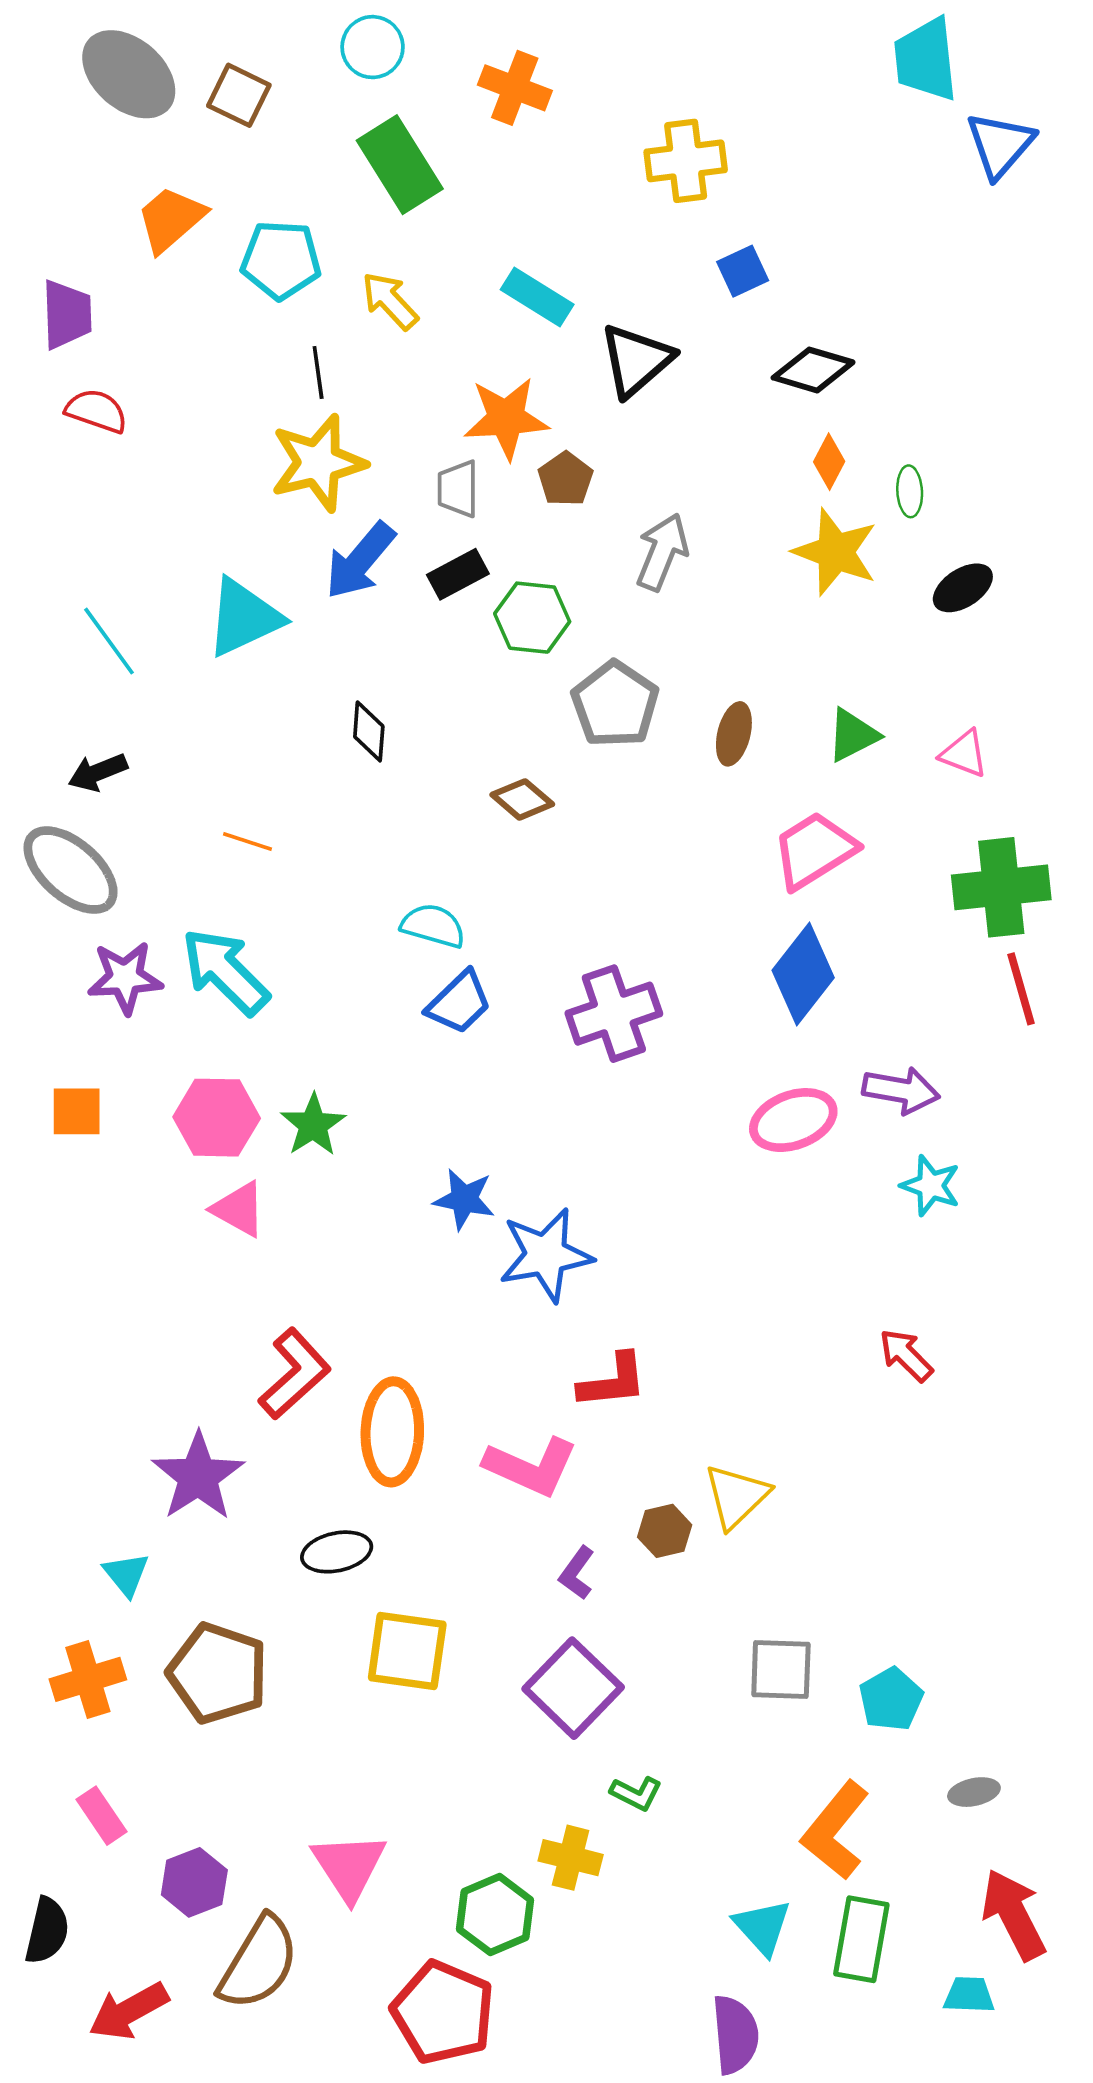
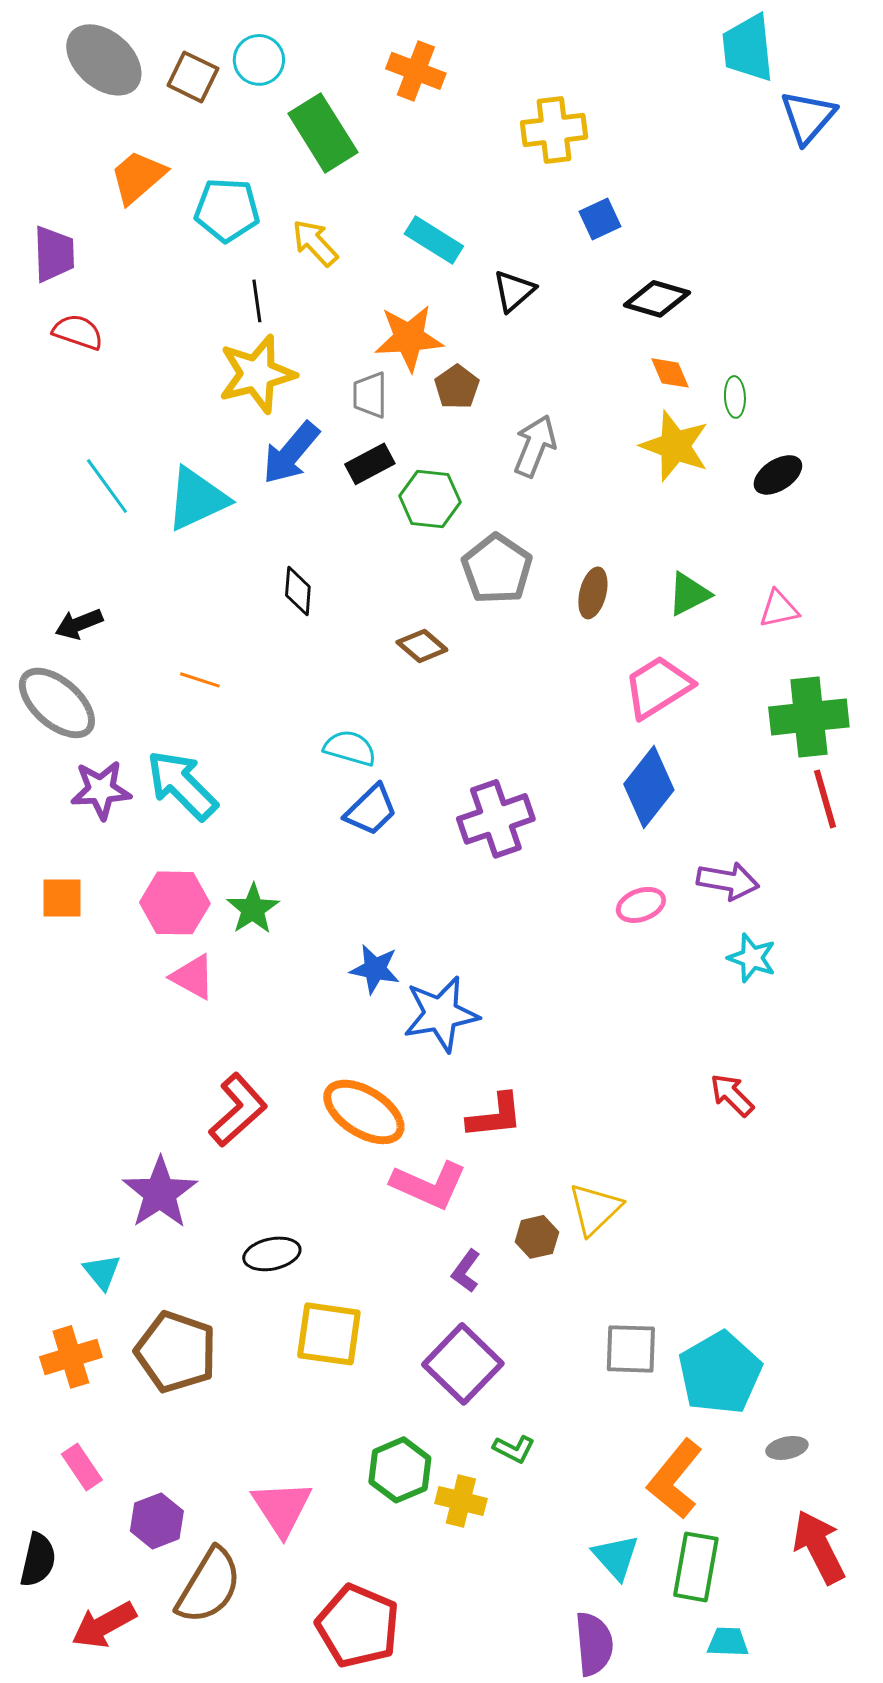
cyan circle: (373, 47) -> (259, 60), moved
black triangle: (636, 360) -> (514, 291), size x0.7
orange diamond: (829, 462) -> (670, 373), turned -51
cyan line: (109, 641) -> (107, 486), moved
pink triangle: (964, 754) -> (779, 609), turned -33
pink ellipse: (793, 1120) -> (641, 905), size x0.7
orange ellipse: (392, 1432) -> (364, 1112), moved, turned -60
cyan pentagon: (891, 1699) -> (720, 1373), size x1.6
green hexagon: (495, 1915) -> (400, 1470), moved
cyan trapezoid: (969, 1995) -> (728, 1642), moved

